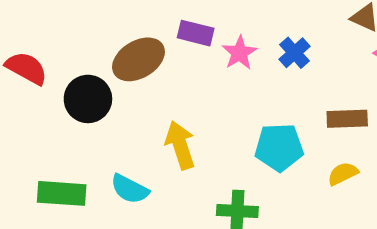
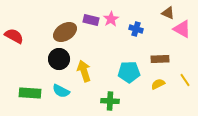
pink star: (240, 53) -> (111, 19), moved
blue cross: (294, 53) -> (136, 29), turned -32
black circle: (88, 99) -> (59, 59), moved

